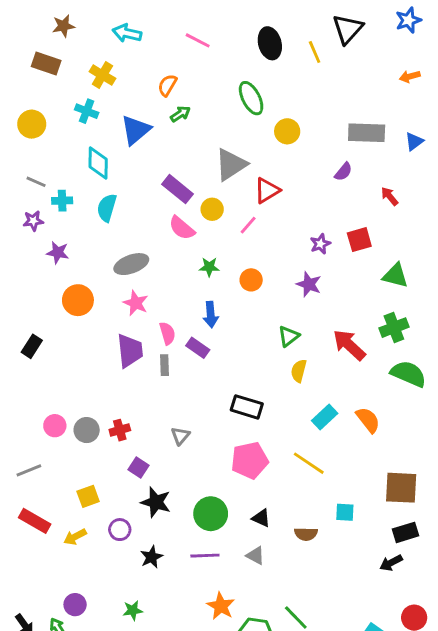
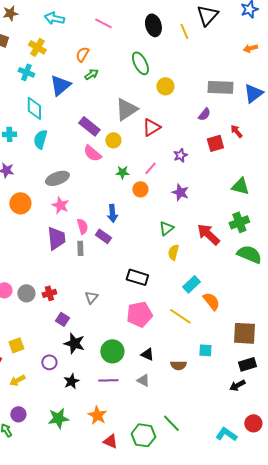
blue triangle: (414, 141) -> (253, 93), size x1.5
pink line: (248, 225) -> (150, 168), moved
red square: (359, 240) -> (215, 143), moved
purple star: (320, 244) -> (180, 155), moved
green star: (209, 267) -> (122, 172), moved
orange semicircle: (368, 420) -> (211, 301), moved
yellow square: (88, 496) -> (16, 345), moved
yellow arrow: (75, 537) -> (17, 380), moved
orange star: (221, 606) -> (97, 415), moved
green star: (133, 610) -> (58, 418), size x1.5

